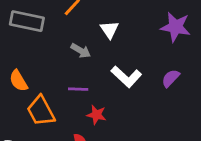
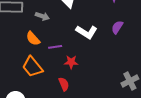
gray arrow: (81, 51) -> (42, 16), moved
orange semicircle: (19, 81) -> (33, 39), moved

